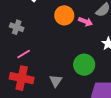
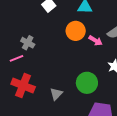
gray cross: (17, 27) -> (28, 43), moved
pink line: (24, 54) -> (17, 58), moved

